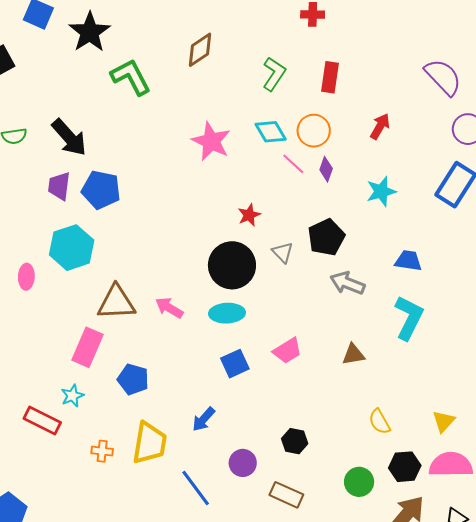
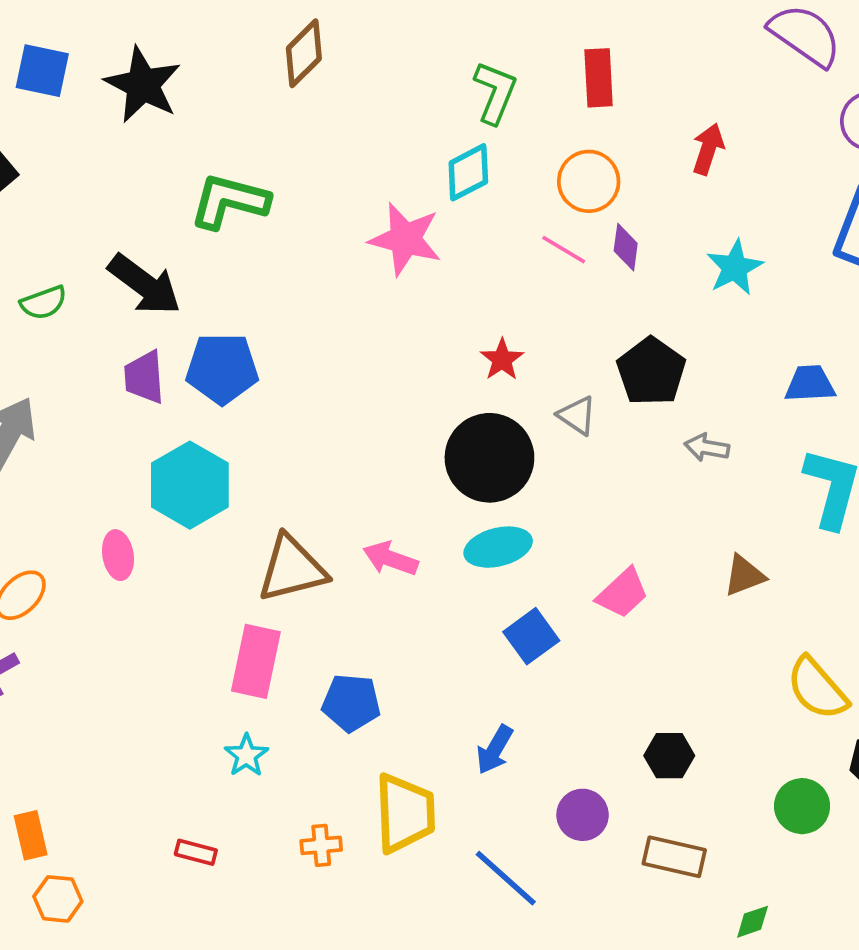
brown diamond: (200, 50) -> (304, 53), moved
green L-shape: (131, 77) -> (229, 201), moved, turned -36
cyan diamond: (271, 132) -> (468, 172), moved, turned -76
gray arrow: (347, 283) -> (707, 448), size x0.7
red rectangle: (42, 421) -> (196, 852), moved, size x0.6
yellow semicircle: (380, 422) -> (817, 689), size x1.4

